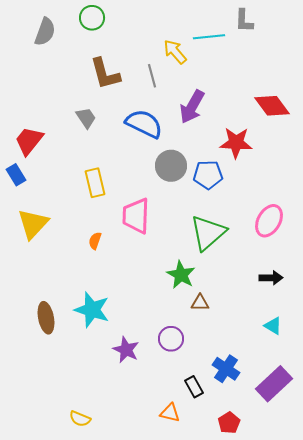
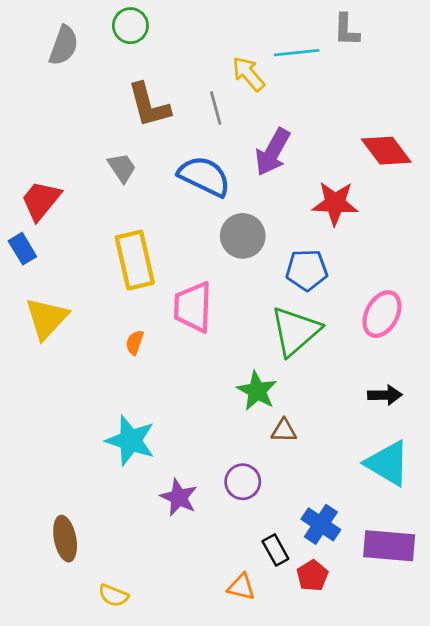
blue pentagon: (208, 175) -> (307, 270), moved
yellow rectangle: (95, 183) -> (135, 260), size x1.4
brown ellipse: (46, 318) -> (65, 539), moved
cyan triangle: (273, 326) -> (388, 463), size x1.8
purple rectangle: (274, 384) -> (389, 546), turned 48
red pentagon: (229, 423) -> (312, 576), moved

